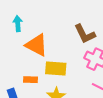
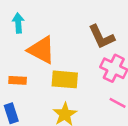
orange rectangle: (31, 80) -> (18, 80), moved

